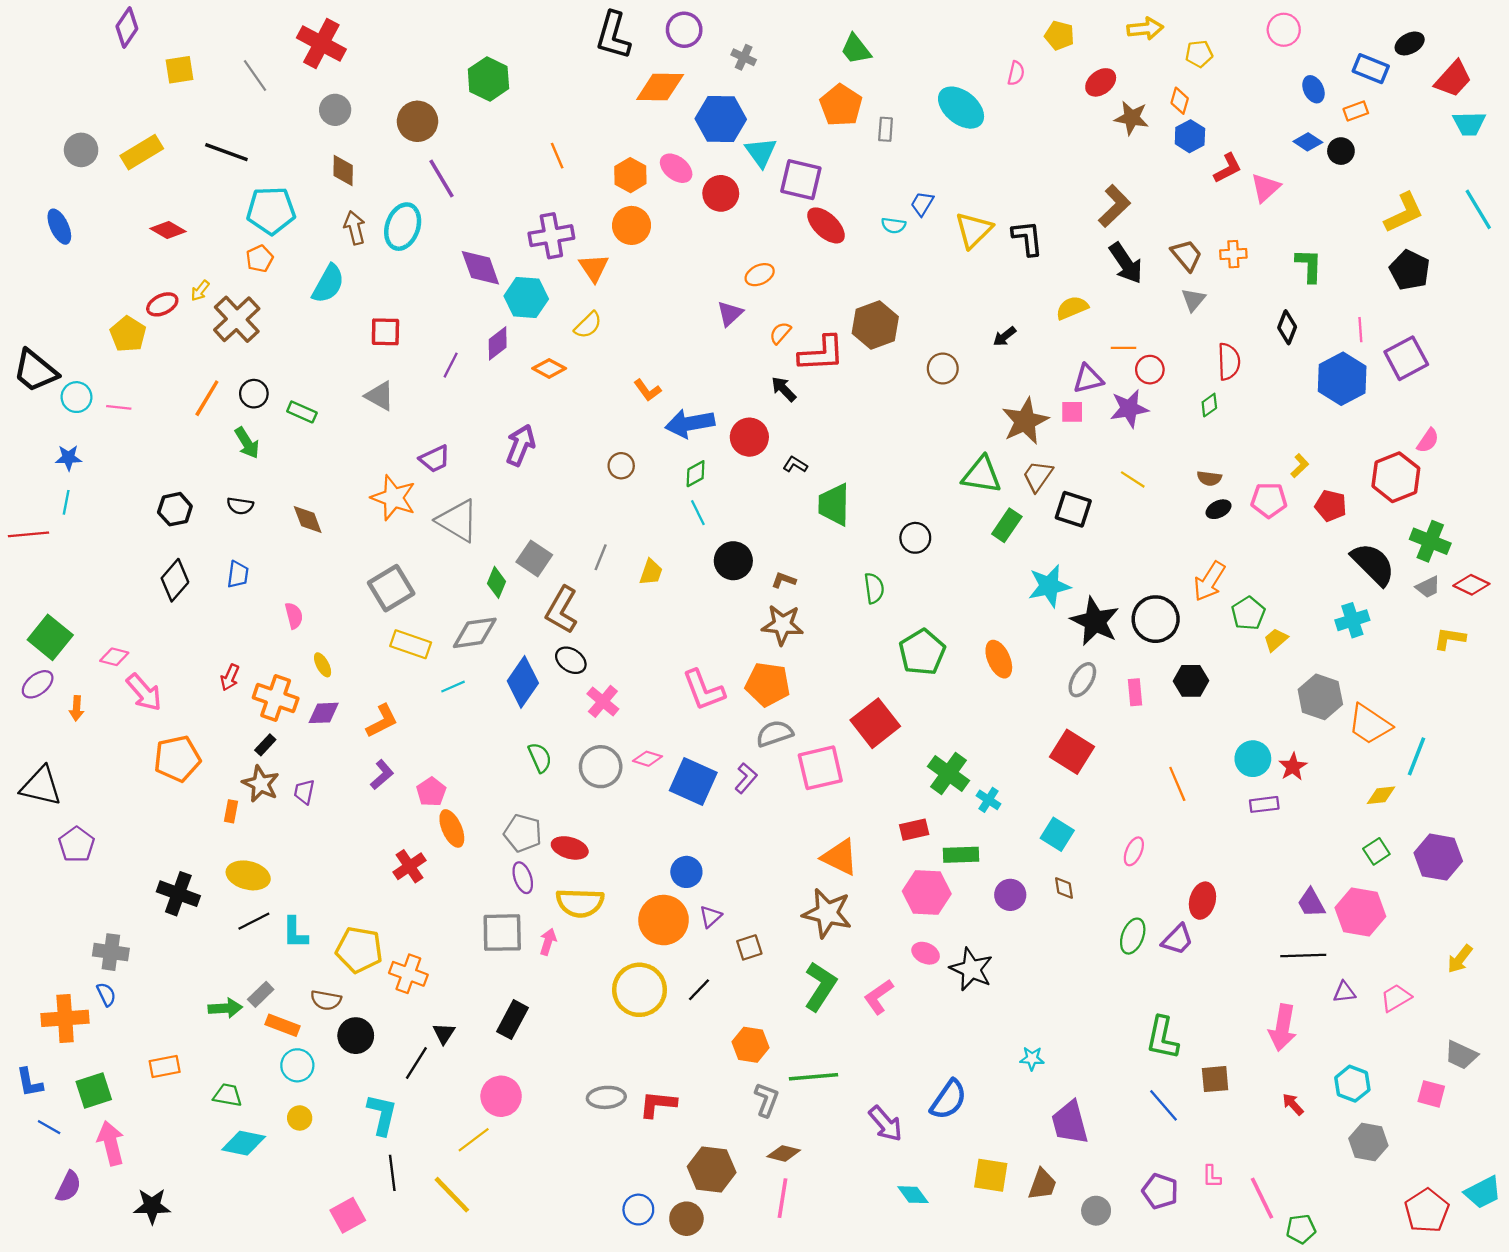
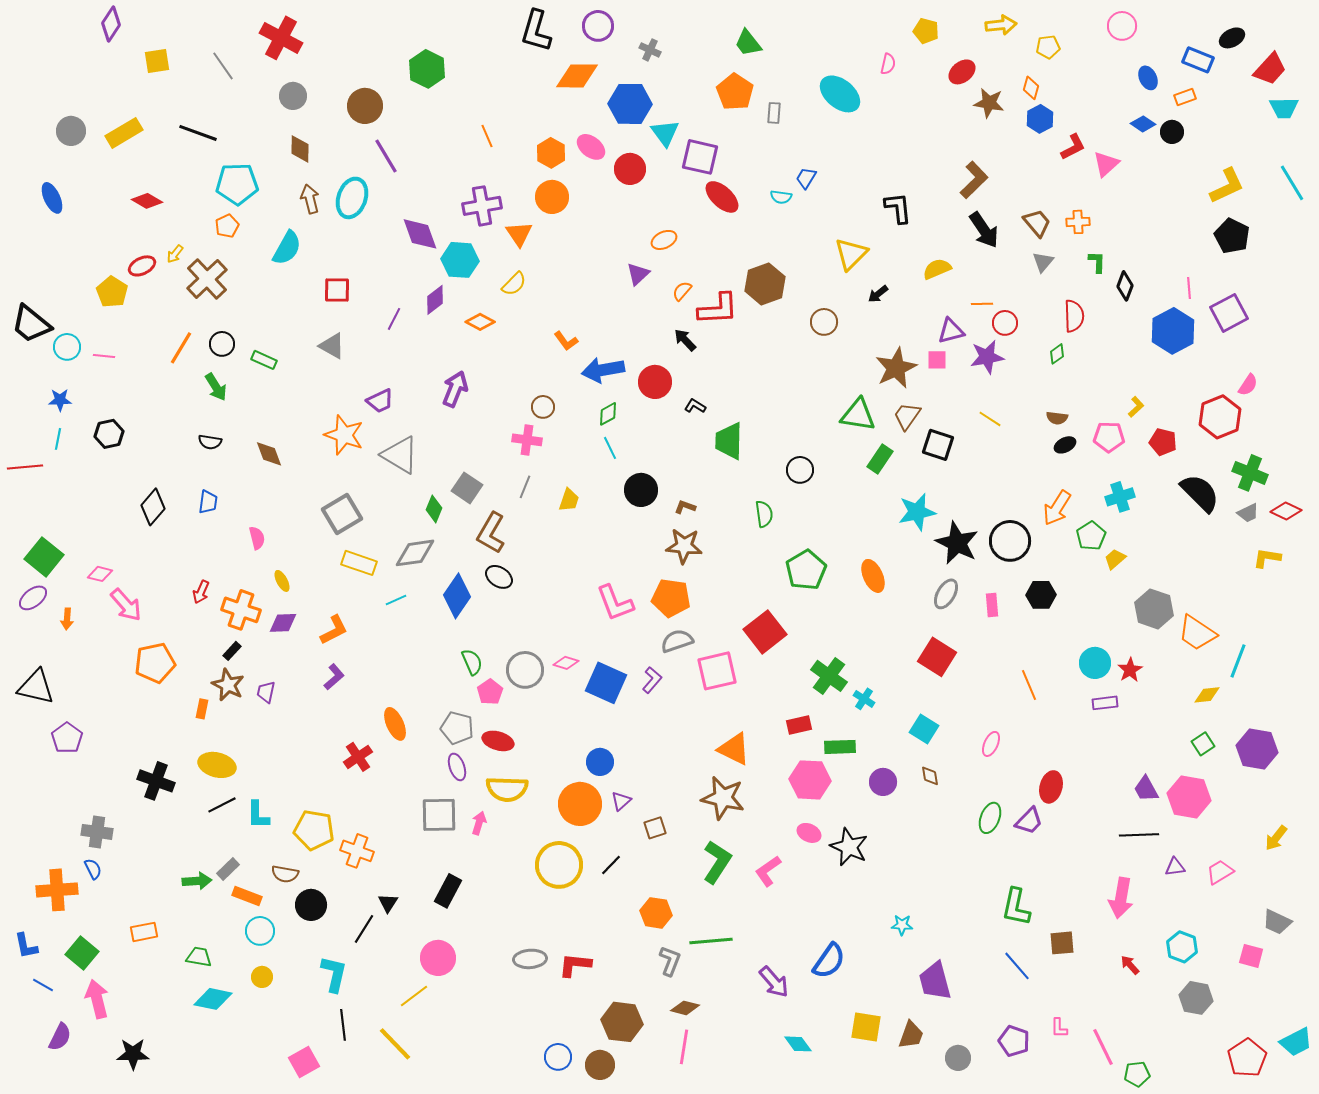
yellow triangle: (974, 230) -> (851, 254), moved
green L-shape: (1309, 265) -> (1097, 262), moved, size x0.7
black hexagon: (175, 509) -> (109, 434), moved
cyan cross: (1352, 620) -> (1120, 497), moved
pink cross: (603, 701) -> (527, 440), moved, turned -32
pink pentagon: (431, 792) -> (490, 692), moved
green square: (94, 1091) -> (82, 953), turned -32

